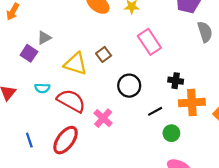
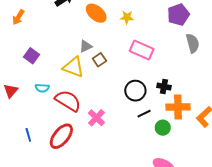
gray triangle: (44, 38) -> (86, 46), moved
pink rectangle: (149, 42) -> (142, 50), turned -35
black circle: (129, 86) -> (135, 91), moved
green circle: (171, 133) -> (163, 128), moved

